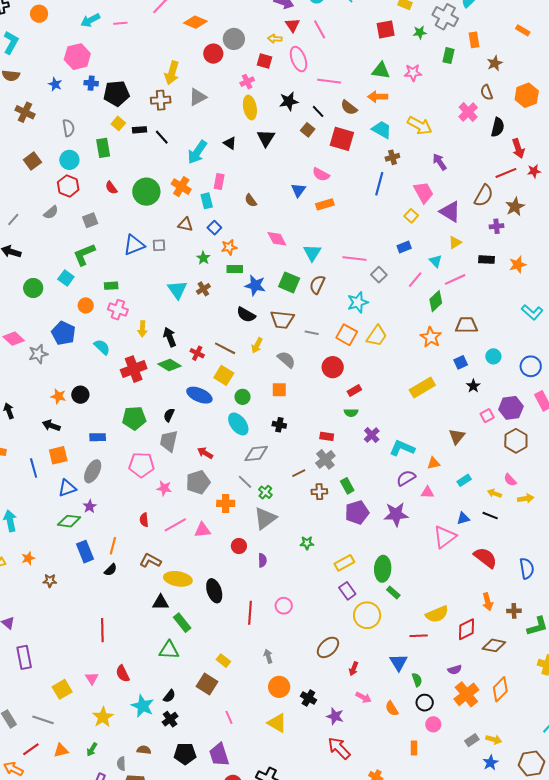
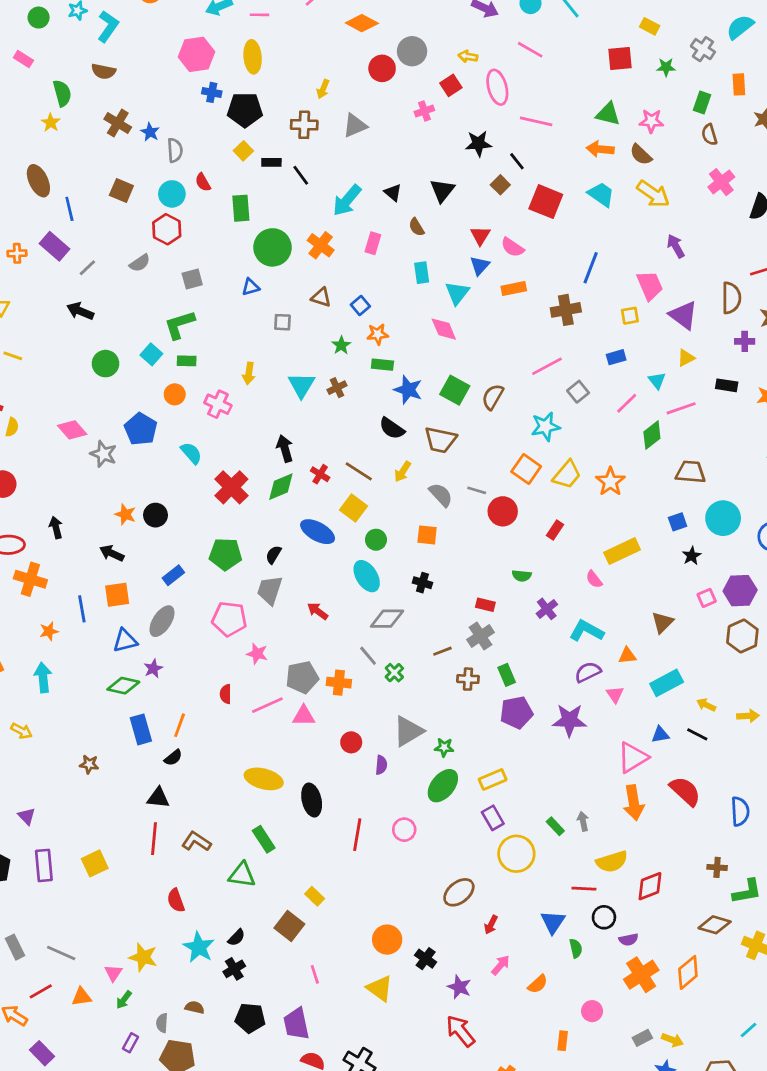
gray cross: (445, 17) -> (703, 49), size x0.7
red triangle: (292, 25) -> (480, 236), moved
pink line: (320, 29) -> (530, 50), turned -36
red square: (265, 61) -> (451, 85), turned 35
yellow arrow: (172, 73) -> (323, 89), size x0.6
blue star: (55, 84) -> (150, 132), moved
brown semicircle: (487, 92) -> (709, 135), moved
yellow ellipse: (250, 107) -> (253, 57), moved
brown semicircle: (349, 108) -> (641, 155), moved
green rectangle: (103, 148) -> (241, 208), moved
brown cross: (392, 157) -> (566, 310), moved, size x1.5
brown square: (32, 161) -> (121, 190), turned -36
red semicircle: (111, 188) -> (203, 182), moved
brown semicircle: (484, 196) -> (731, 298), turned -35
cyan rectangle: (207, 201) -> (422, 273), moved
brown semicircle: (251, 201) -> (416, 227), moved
yellow square: (411, 216) -> (630, 316), turned 32
blue triangle: (134, 245) -> (251, 287), moved, size x0.6
cyan triangle: (312, 253) -> (457, 293), moved
pink line: (354, 258) -> (547, 366), turned -40
green rectangle: (111, 286) -> (187, 361), moved
yellow arrow: (142, 329) -> (249, 373), moved
gray line: (312, 333) -> (477, 490), moved
orange star: (431, 337) -> (610, 482), moved
gray star: (38, 354) -> (103, 454), turned 30
cyan circle: (493, 356) -> (723, 518), size x1.6
green diamond: (170, 365) -> (281, 487), turned -60
red cross: (134, 369) -> (231, 487), turned -30
red rectangle: (354, 391) -> (555, 530), moved, turned -32
blue rectangle: (98, 437) -> (173, 575), turned -42
cyan rectangle: (464, 480) -> (667, 683), size x1.6
pink semicircle: (510, 480) -> (594, 579), moved
gray pentagon: (198, 482) -> (302, 677), moved
pink triangle: (427, 492) -> (615, 695), turned 48
gray triangle: (265, 518) -> (408, 731), moved
orange star: (28, 558) -> (49, 631), moved
brown L-shape: (150, 561) -> (196, 842), moved
green ellipse: (383, 569) -> (443, 786), moved, turned 30
black triangle: (161, 602) -> (158, 798), moved
orange arrow: (488, 602) -> (634, 803), moved, size x1.4
brown diamond: (494, 645) -> (715, 925), moved
gray arrow: (268, 656) -> (583, 821), moved
pink triangle: (92, 678) -> (113, 973), moved
yellow square: (62, 689) -> (95, 863), moved
pink arrow: (363, 697) -> (501, 965), turned -84
black circle: (425, 703) -> (604, 917), moved
orange semicircle: (392, 709) -> (538, 984), turned -105
yellow star: (103, 717) -> (143, 957), turned -30

